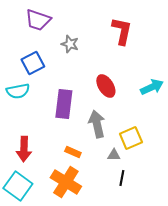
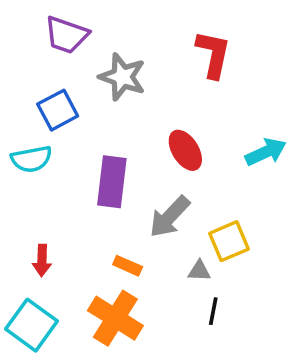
gray star: (70, 44) -> (122, 77), size x1.5
gray arrow: (97, 124) -> (170, 217), turned -124
red arrow: (24, 149) -> (42, 260), size x0.7

